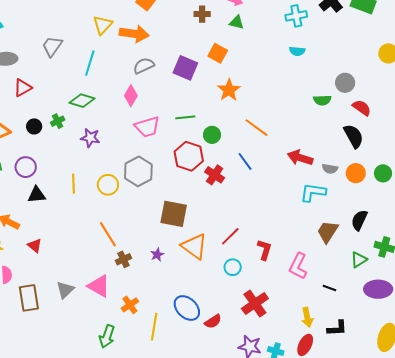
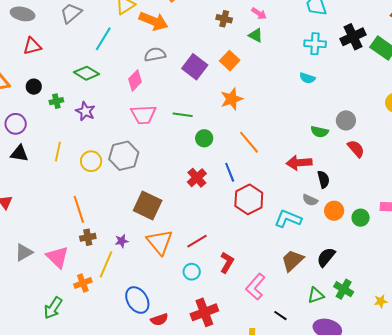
green cross: (58, 121) -> (56, 101), moved
black semicircle: (354, 136) -> (323, 179), moved, size x0.7
red hexagon: (189, 156) -> (249, 199), moved
red arrow: (300, 158) -> (299, 163), moved, turned -35
yellow line: (154, 327) -> (106, 264), moved

